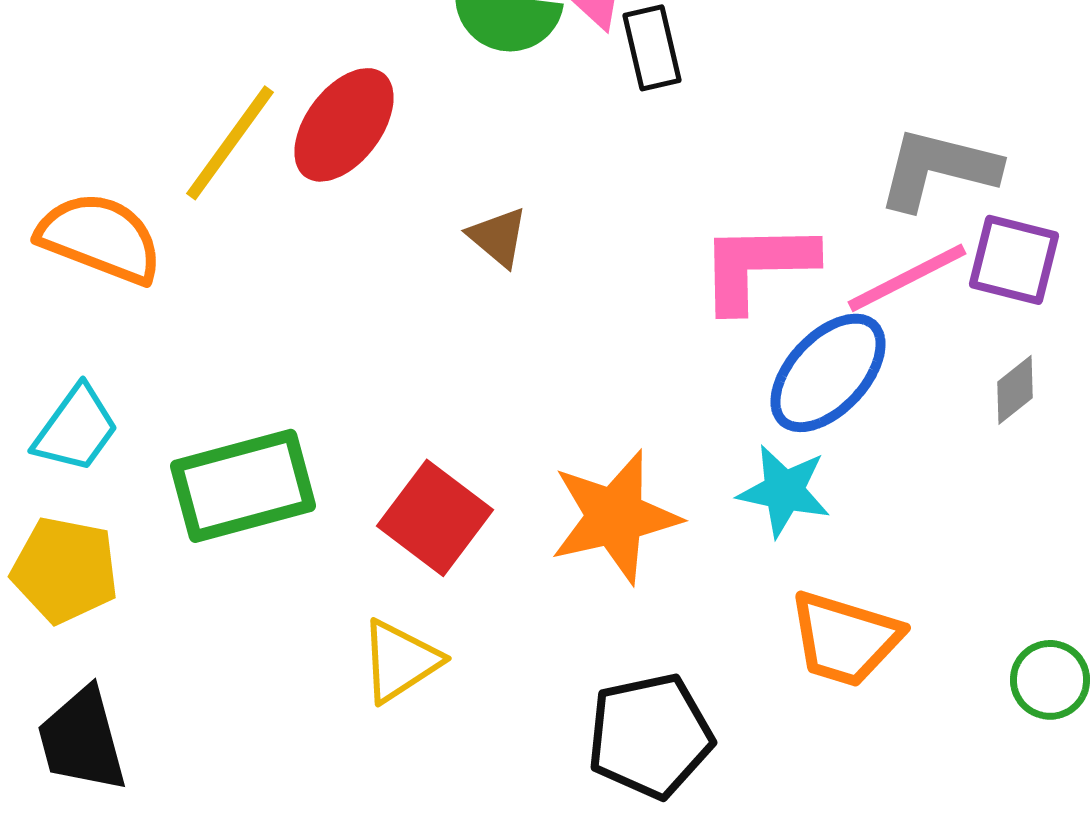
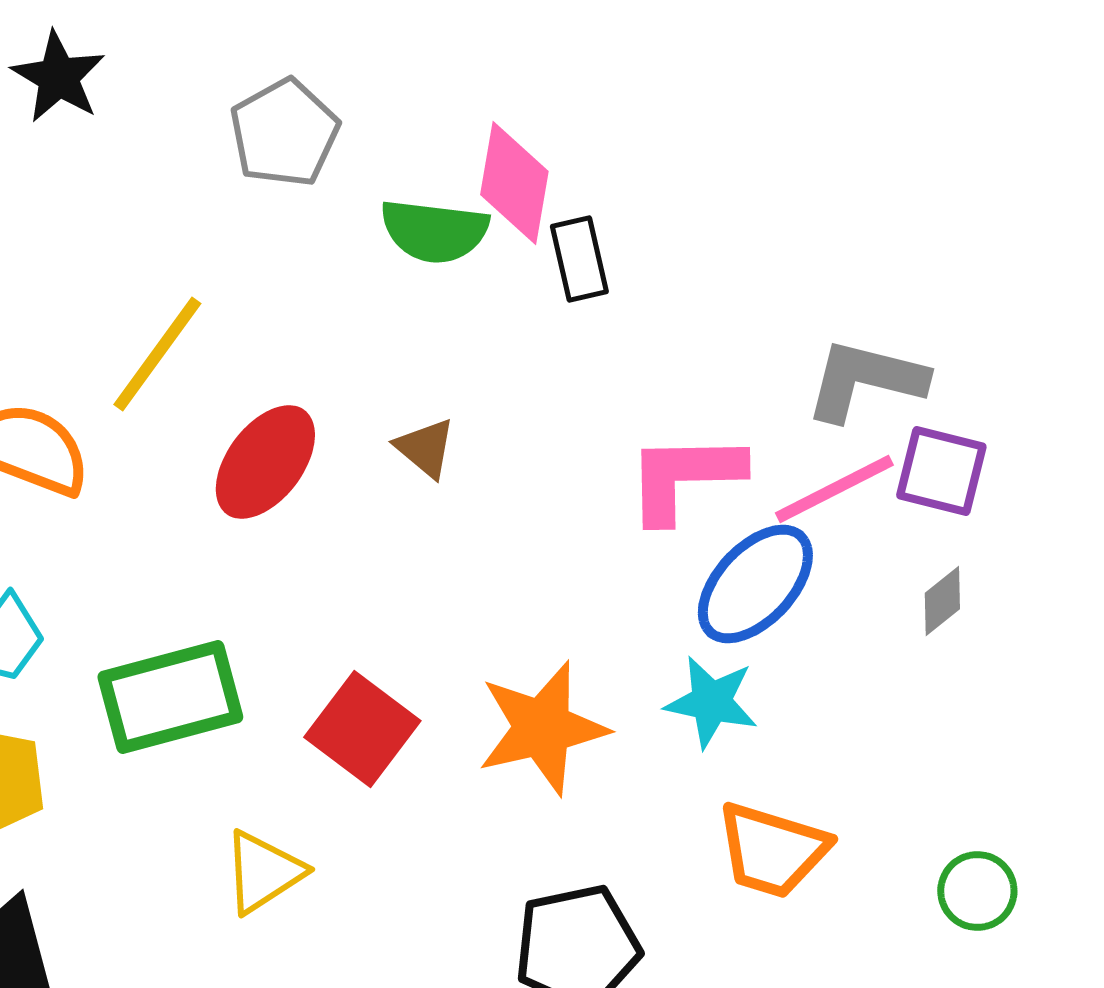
red ellipse: (344, 125) -> (265, 462), moved
yellow triangle: (400, 661) -> (263, 872), moved

